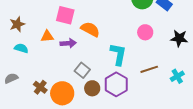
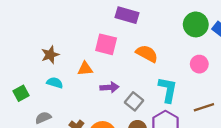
orange semicircle: (90, 29) -> (147, 54), moved
purple arrow: (68, 43) -> (110, 87), moved
gray square: (82, 70) -> (134, 101), moved

